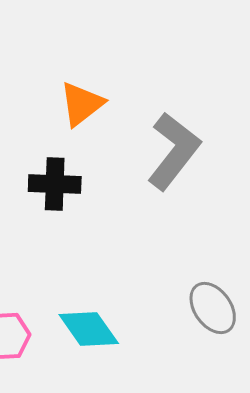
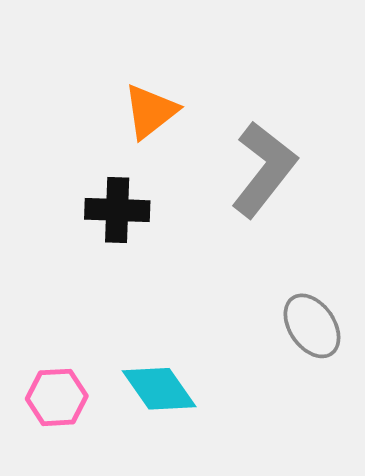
gray ellipse: (213, 308) -> (312, 326), moved

